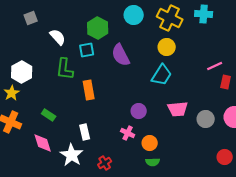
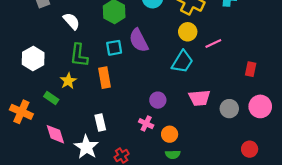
cyan square: (87, 50) -> (114, 48), moved
pink line: (215, 66) -> (213, 44), moved
yellow star: (12, 93) -> (68, 81), moved
green rectangle: (49, 115) -> (51, 98), moved

